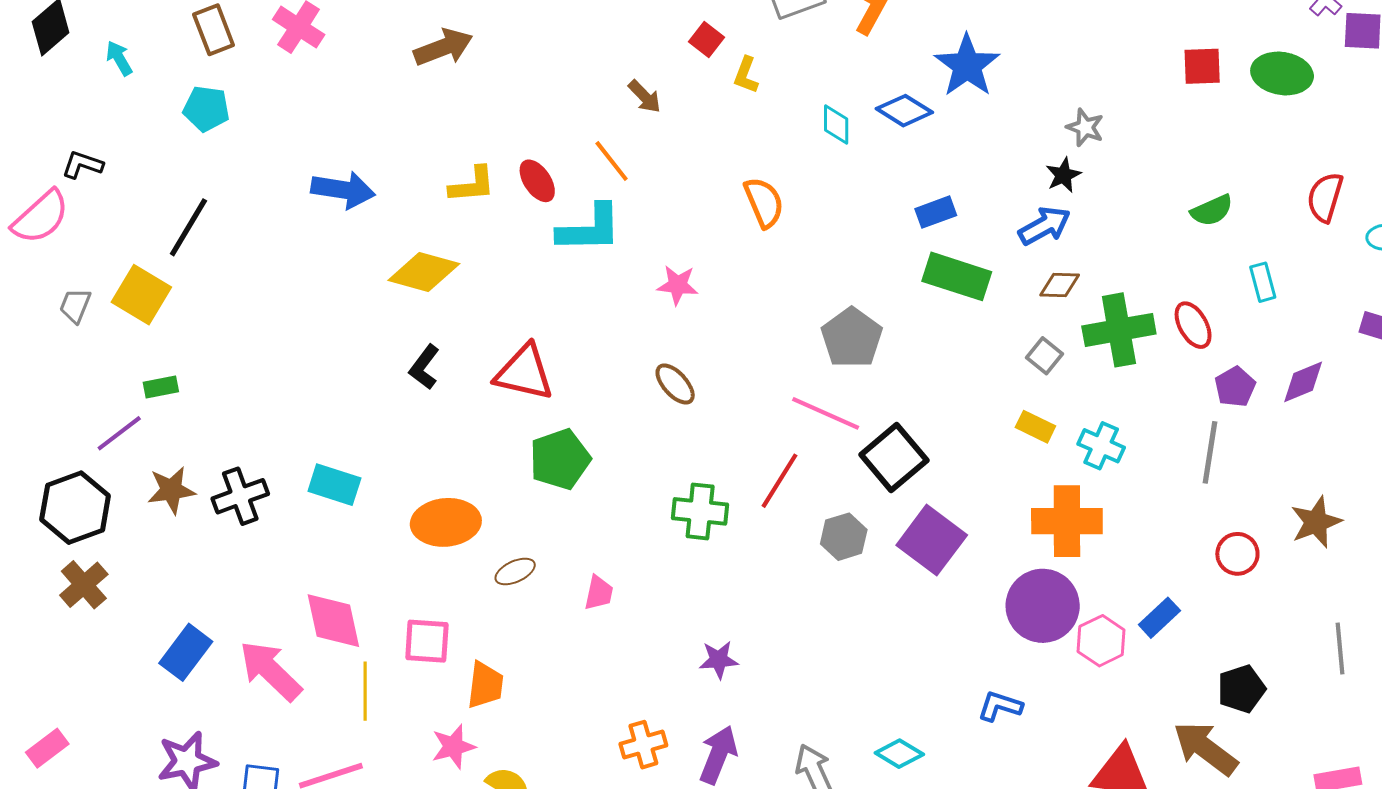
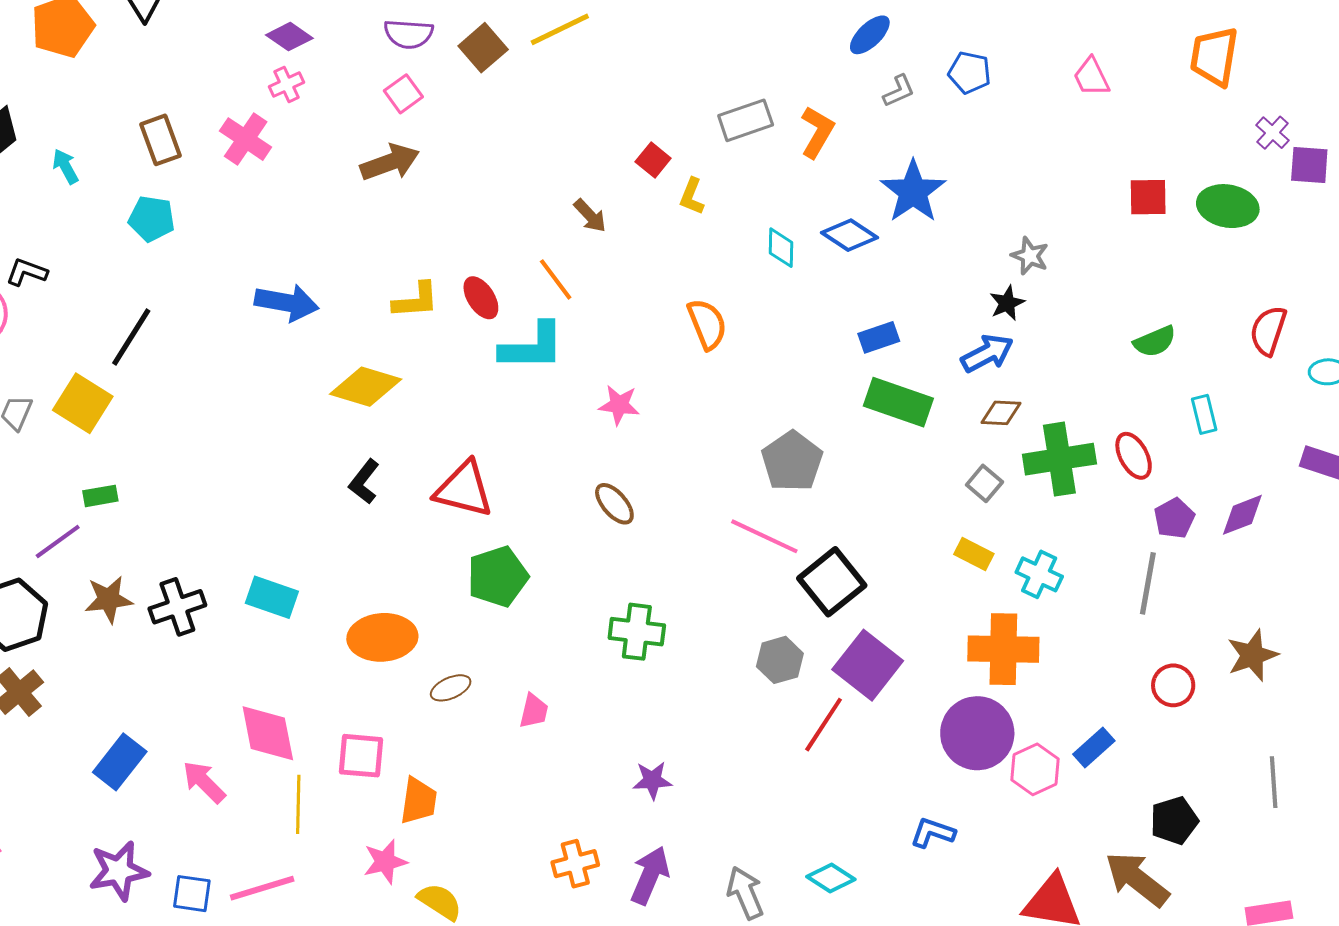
red line: (780, 481) -> (824, 725), moved
pink arrow: (271, 671) -> (204, 782), size x0.7

